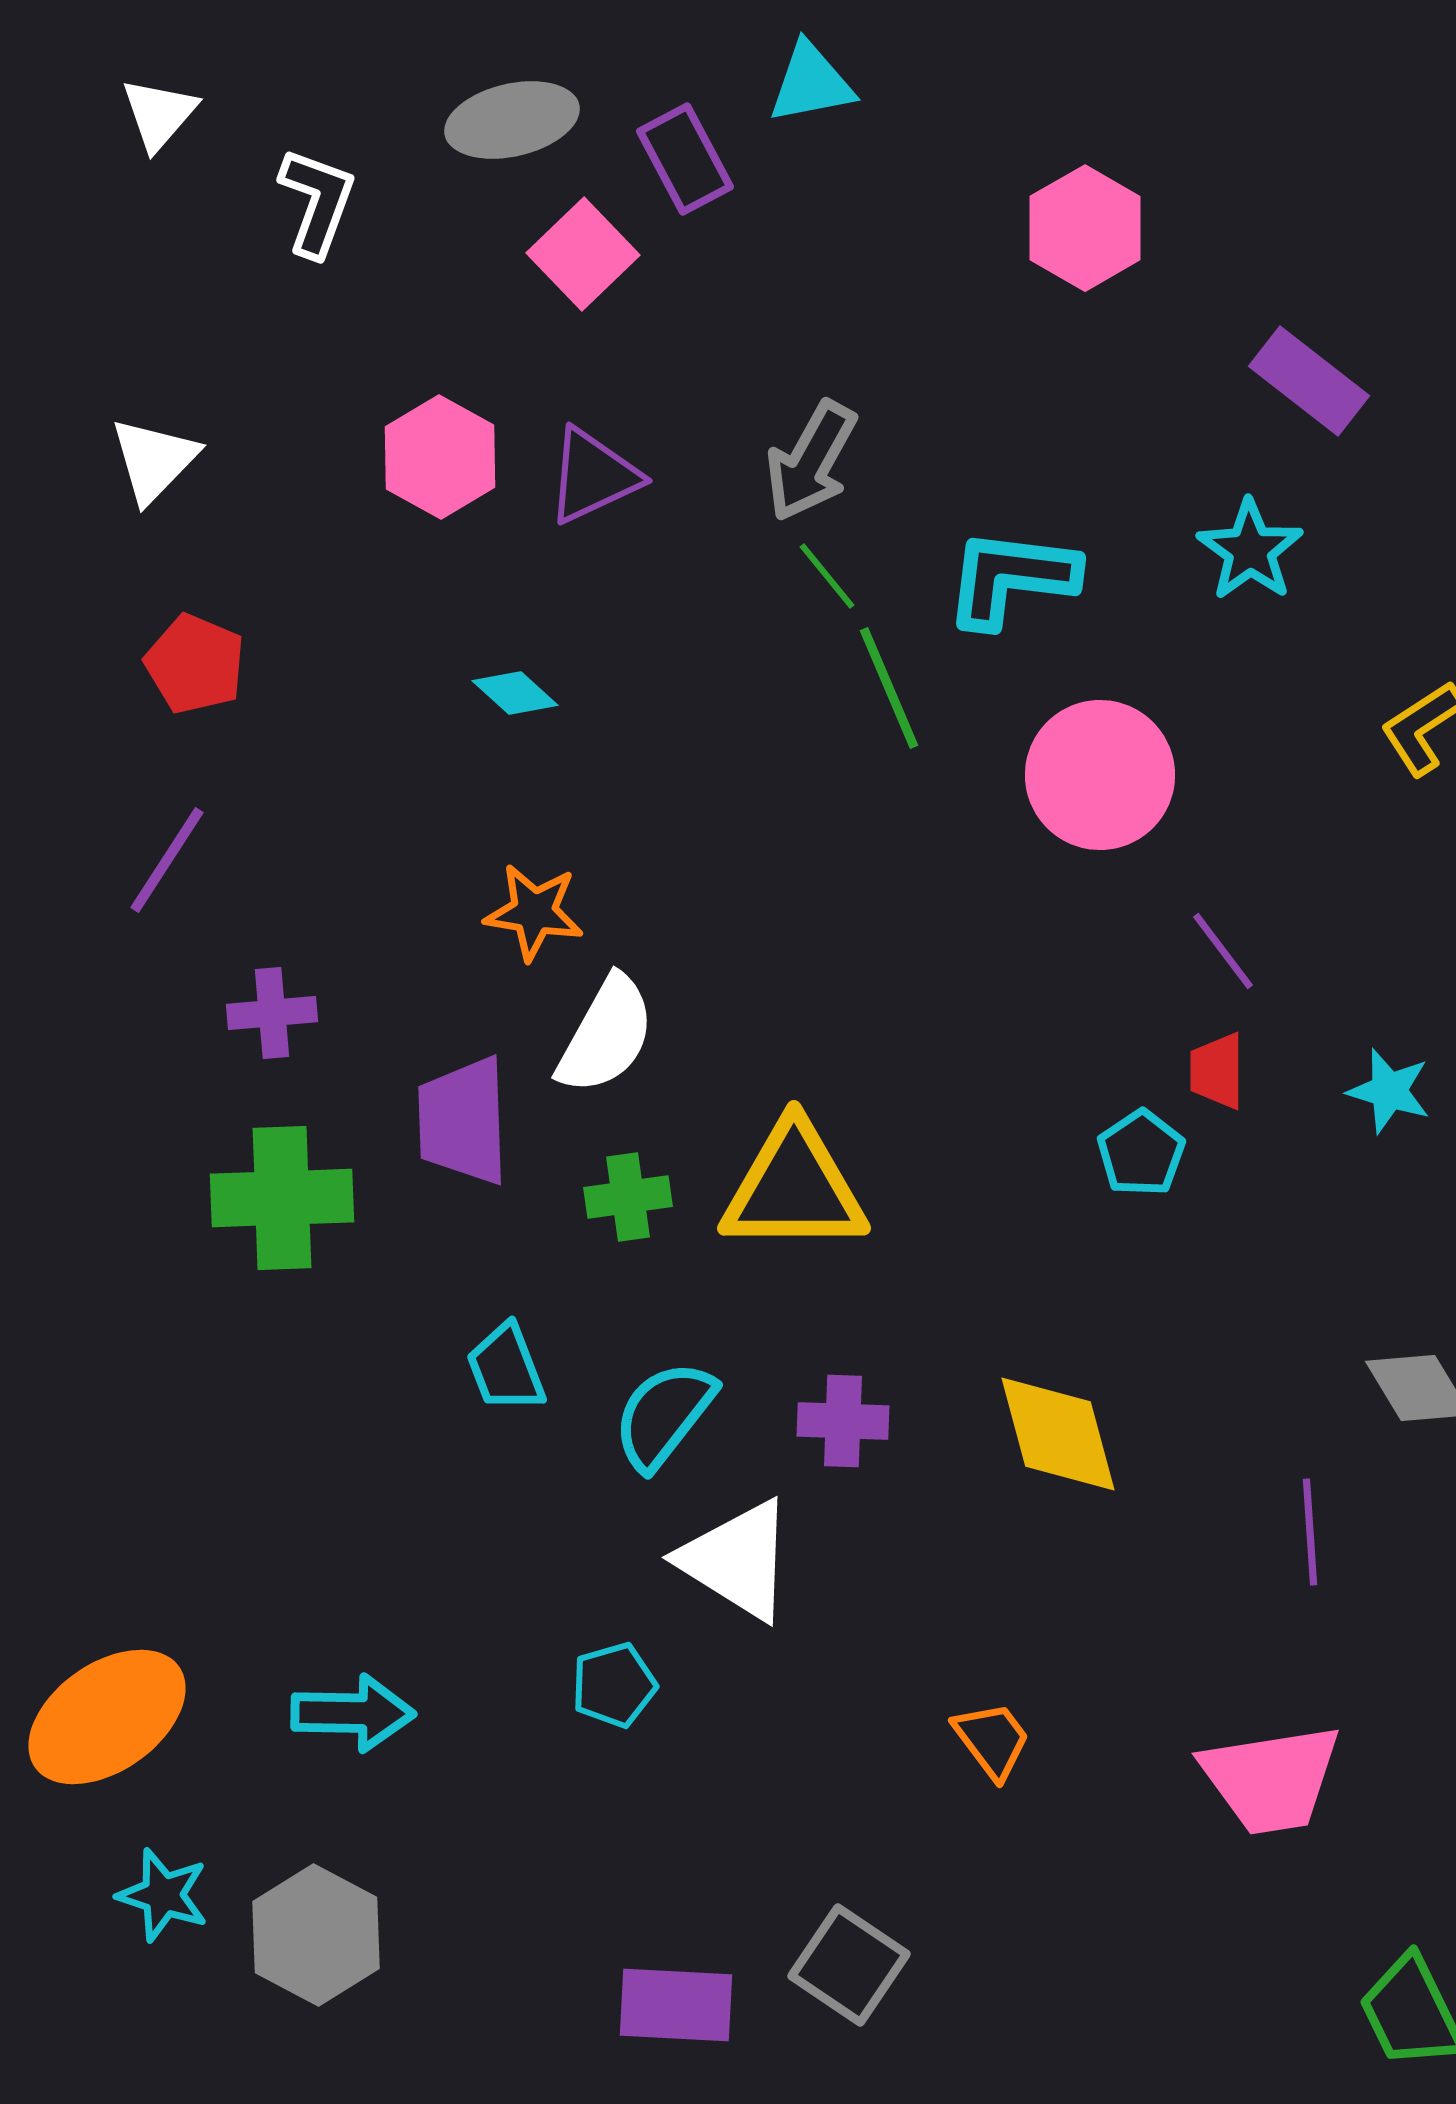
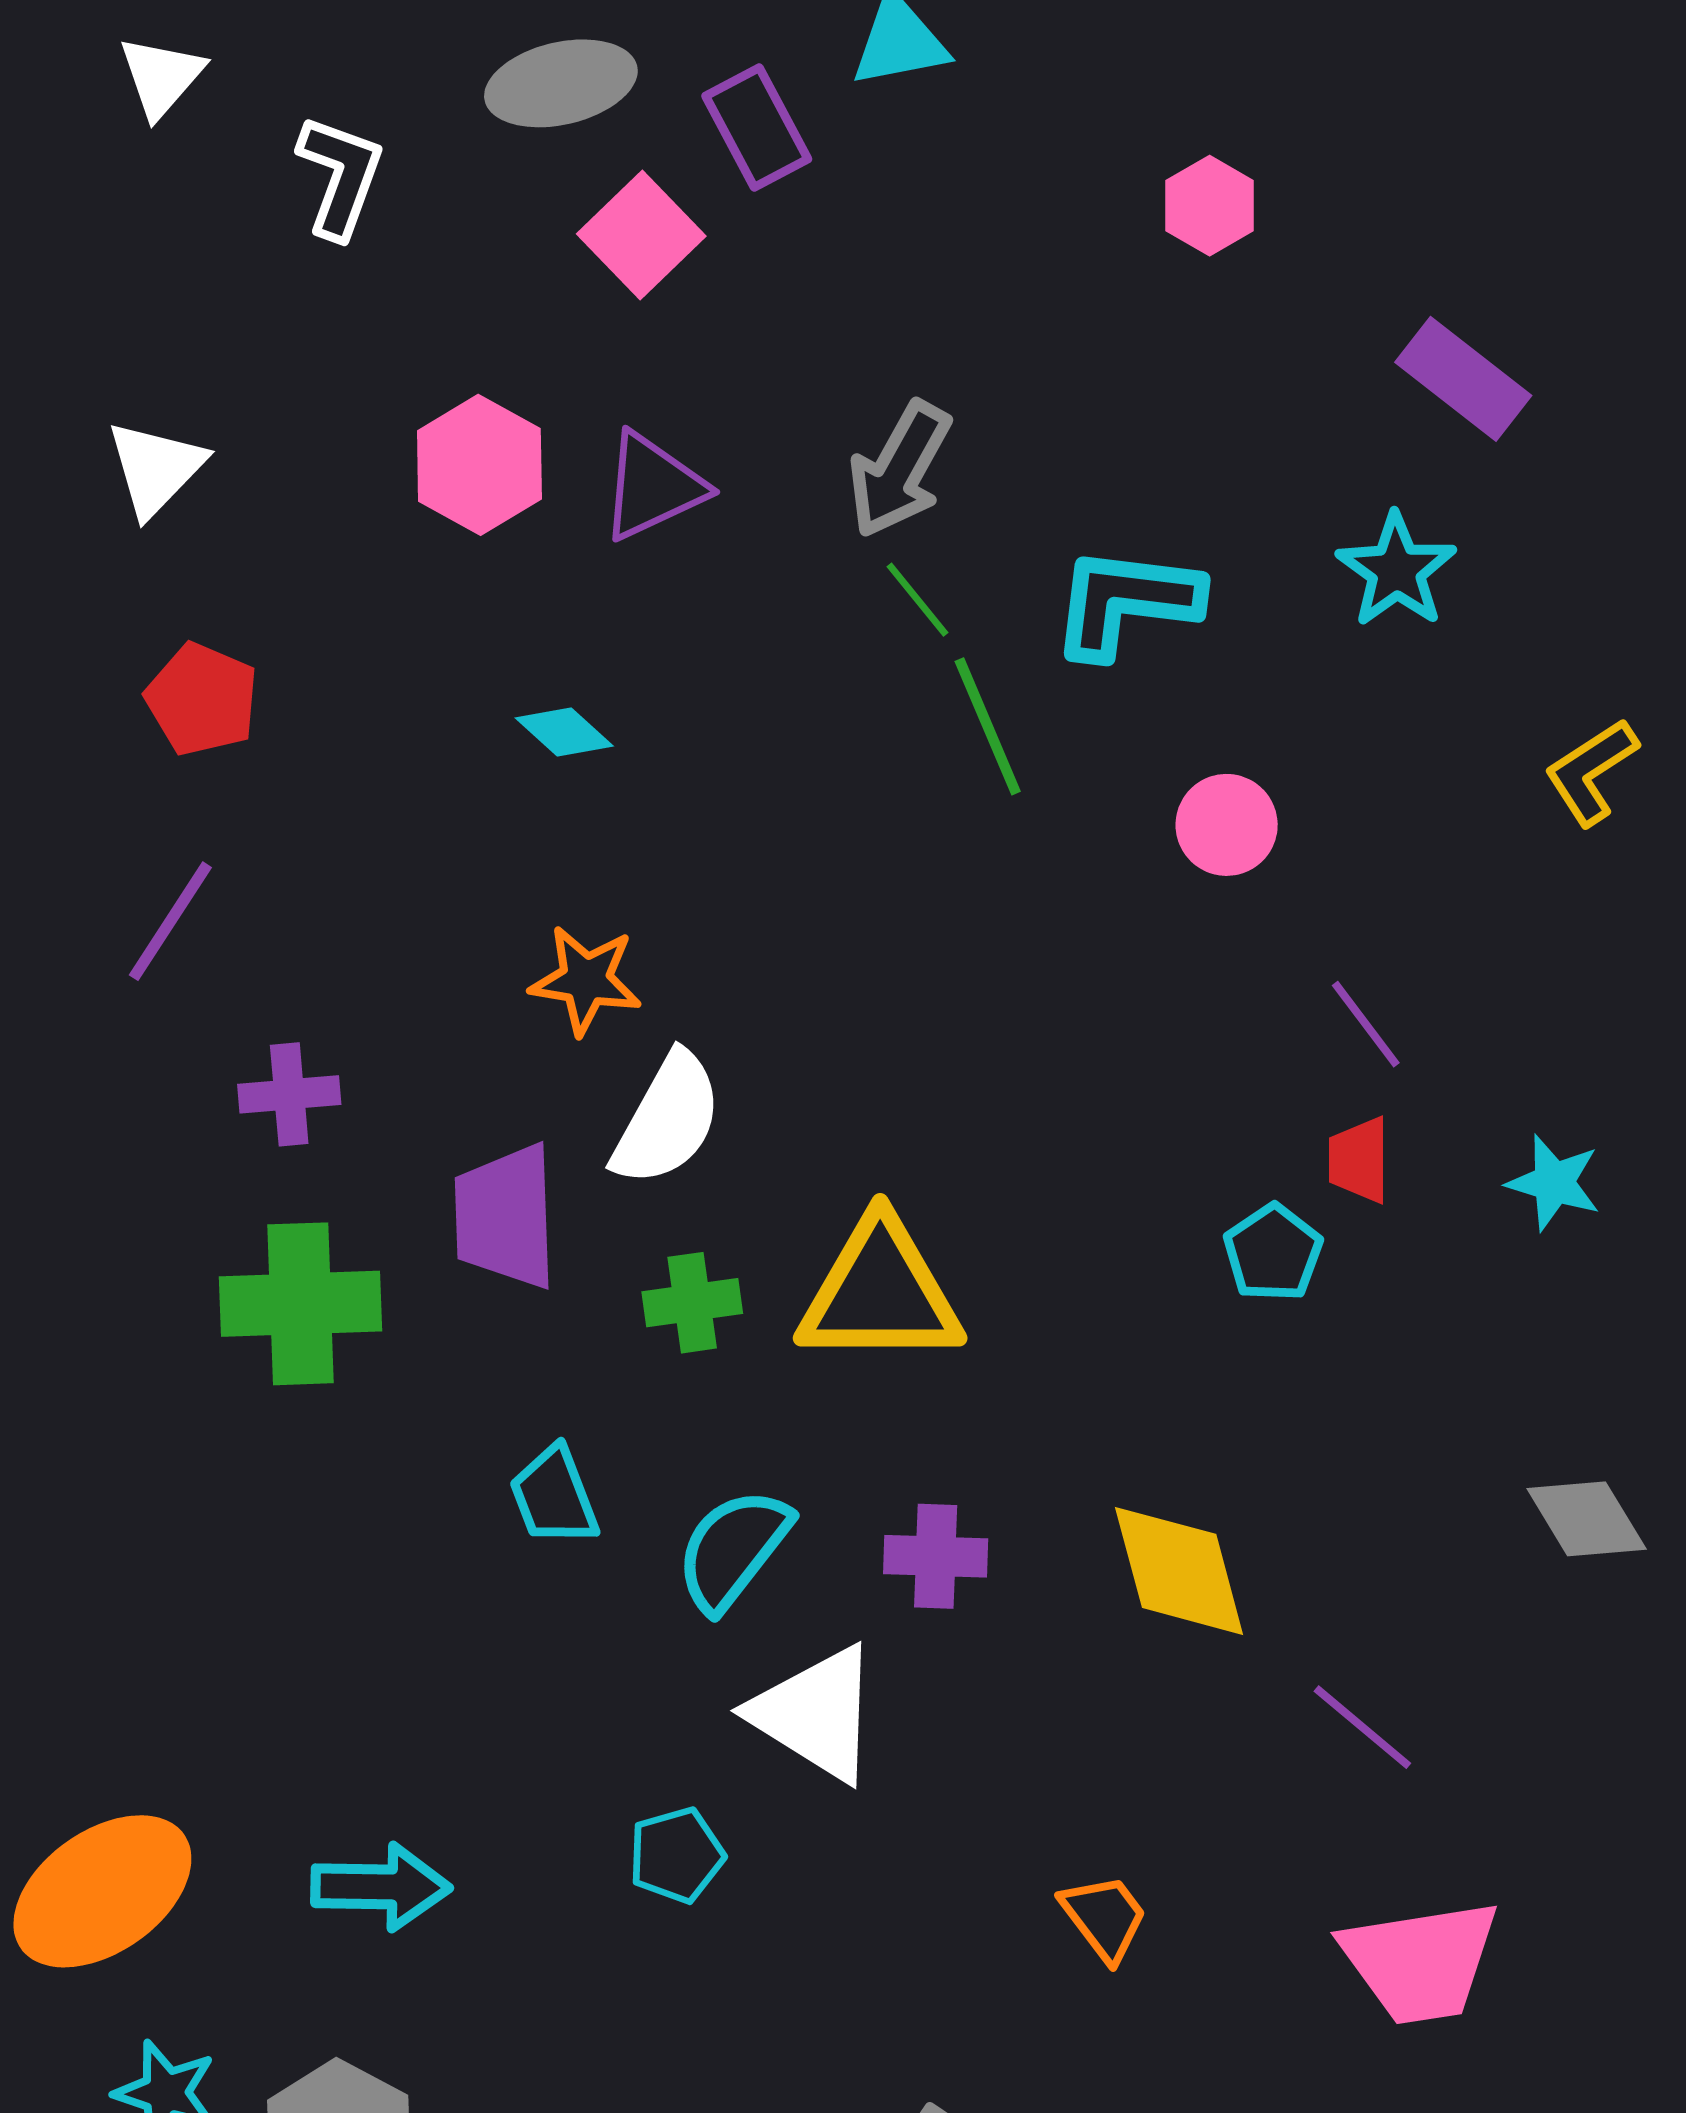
pink hexagon: (1085, 228) -> (1210, 206), size x0.7
pink circle: (1100, 775) -> (1227, 825), size x0.6
purple line: (1310, 1532) -> (1362, 1727), moved, turned -46

